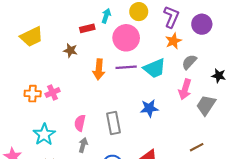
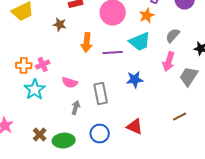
orange star: (173, 41) -> (147, 16), moved
purple line: (126, 67) -> (113, 52), moved
pink semicircle: (80, 123) -> (70, 82), moved, turned -84
cyan star: (44, 135) -> (35, 90), moved
gray arrow: (83, 145) -> (76, 108), moved

